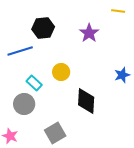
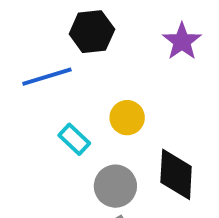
gray circle: (24, 104) -> (115, 186), moved

